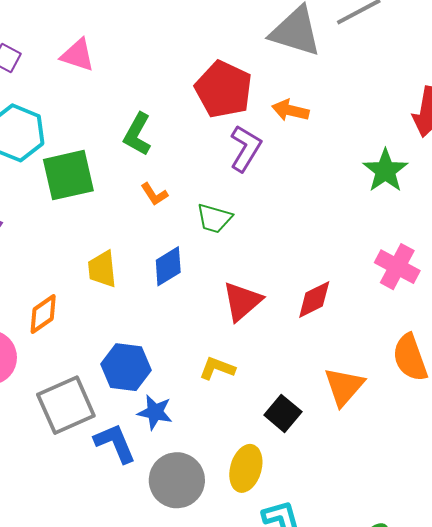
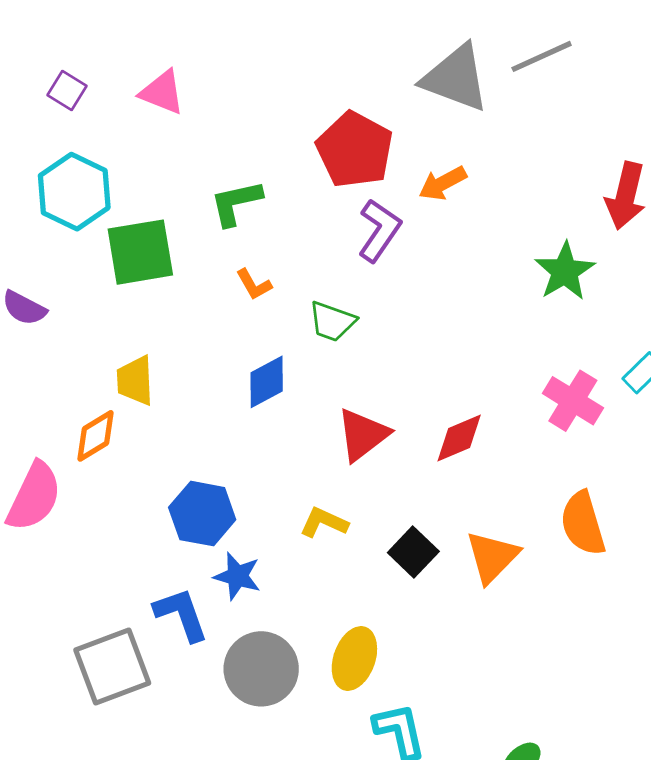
orange arrow: (290, 110) -> (443, 183), turned -45
green L-shape: (137, 134) -> (236, 203), turned 45
yellow trapezoid: (102, 269) -> (135, 381), moved
gray square: (66, 405) -> (112, 666), moved
black square: (283, 413) -> (413, 552), moved

